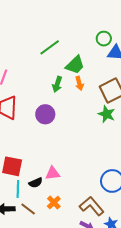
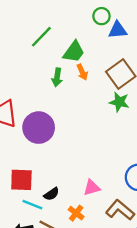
purple circle: (45, 114) -> (39, 128), moved, size x1.4
pink triangle: (53, 173) -> (92, 188), moved
cyan line: (18, 189) -> (32, 205), turned -60

